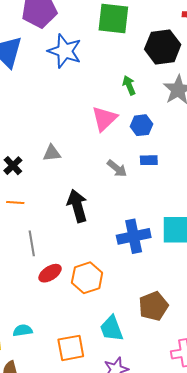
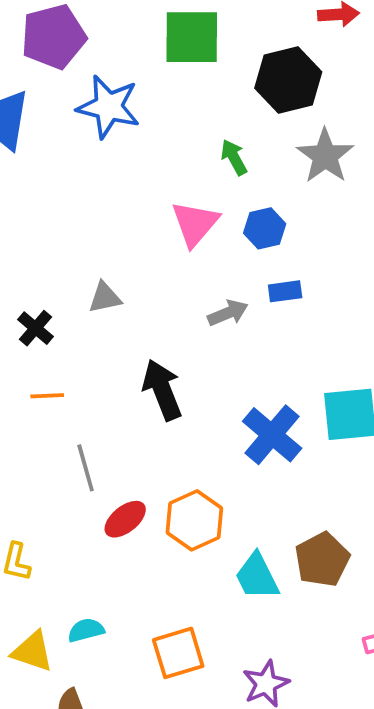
gray arrow: (117, 168) -> (228, 313), turned -55
blue cross: (134, 236) -> (272, 435), turned -32
cyan trapezoid: (112, 329) -> (257, 577), moved

